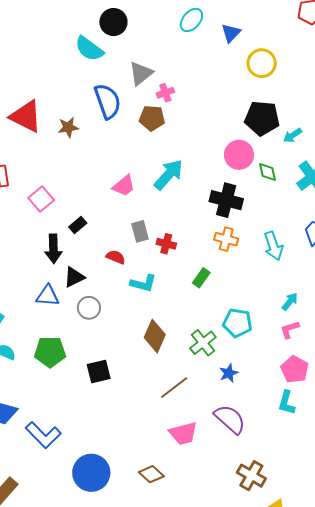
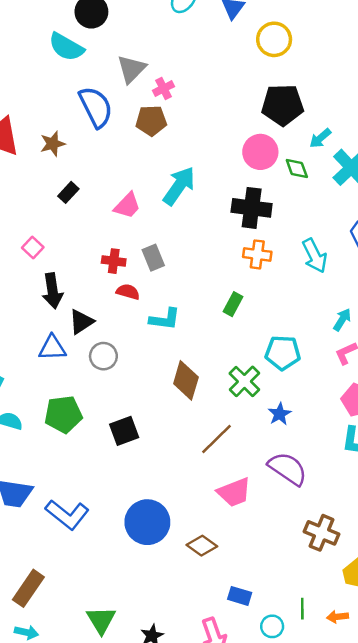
cyan arrow: (293, 135) -> (320, 138), moved
pink square: (41, 199) -> (33, 248), moved, size x0.7
black rectangle: (78, 225) -> (68, 192), moved
red cross: (166, 244) -> (114, 261), moved
blue circle: (91, 473) -> (147, 522), moved

